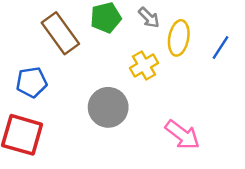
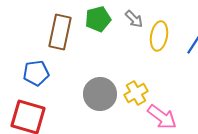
brown rectangle: (60, 33) -> (60, 32), turned 48
yellow cross: (144, 65) -> (136, 93), moved

